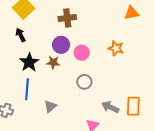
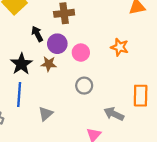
black arrow: (20, 35) -> (37, 34), moved
orange rectangle: (133, 106) -> (141, 96), moved

